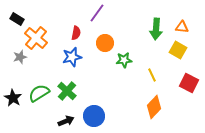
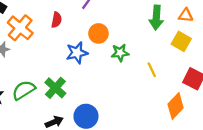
red semicircle: (76, 33) -> (56, 20), moved
blue star: (72, 57) -> (77, 53), moved
orange diamond: (154, 107) -> (176, 106), moved

